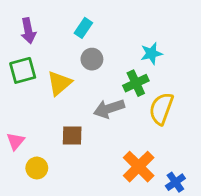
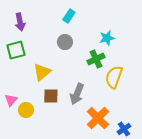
cyan rectangle: (83, 28) -> (69, 16), moved
yellow triangle: (59, 83) -> (42, 72), moved
gray arrow: (109, 109) -> (77, 94), moved, turned -50
yellow circle: (37, 168) -> (26, 110), moved

